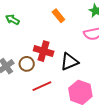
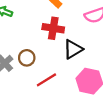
red cross: (44, 51) -> (53, 28), moved

